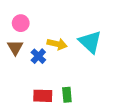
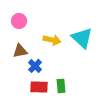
brown triangle: (15, 47) -> (20, 51), moved, turned 49
blue cross: (38, 56) -> (35, 66), moved

